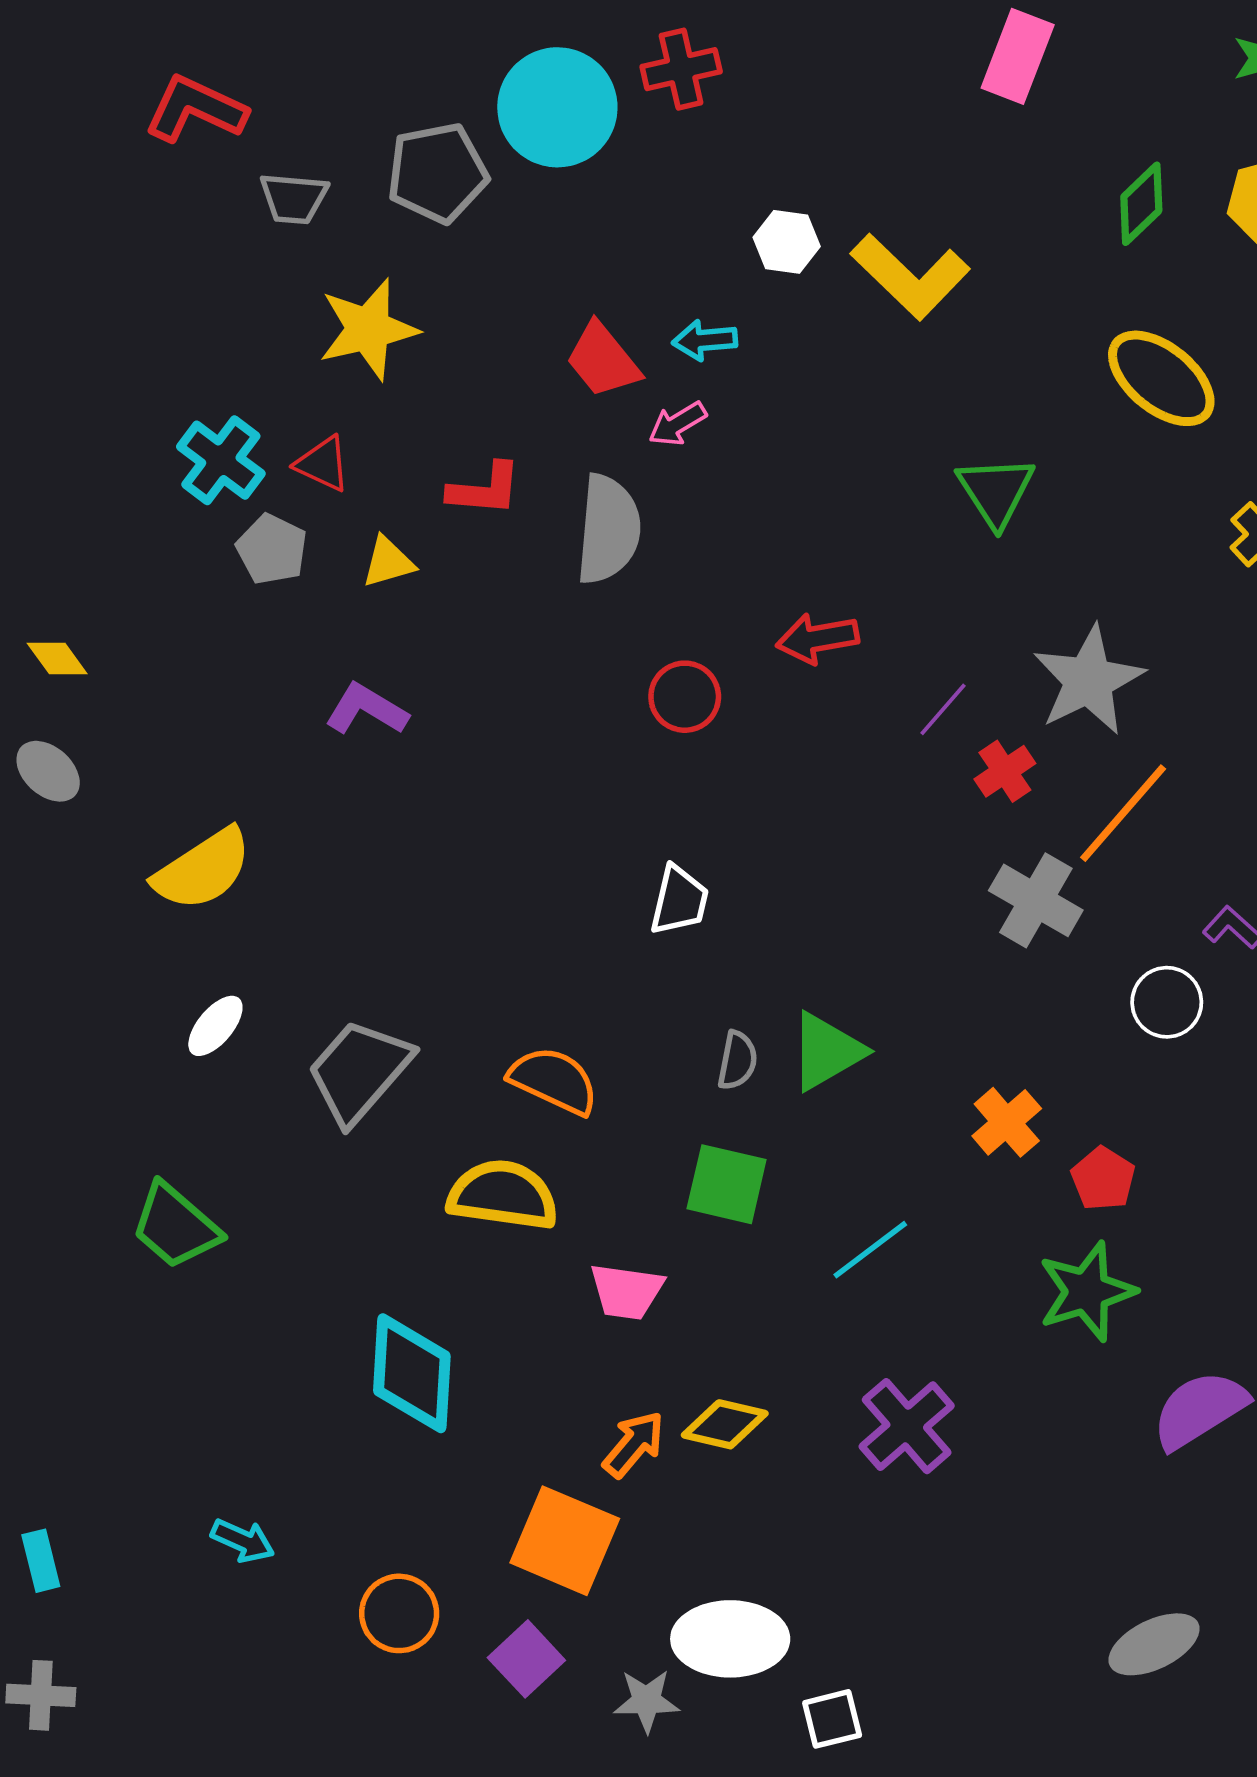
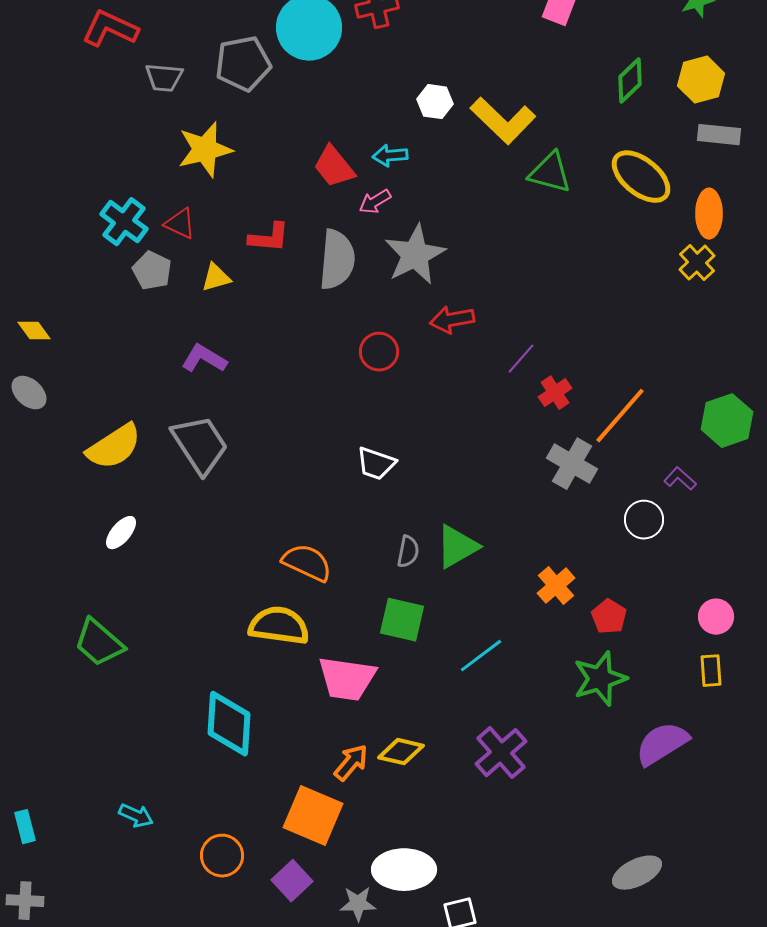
green triangle: (996, 491) -> (550, 173), moved, turned -42
gray star: (1089, 680) -> (415, 255), moved
white trapezoid: (679, 900) -> (376, 464), turned 96
gray trapezoid: (359, 1071) -> (200, 445), moved, turned 106
pink trapezoid: (627, 1291) -> (347, 679), size x1.4

